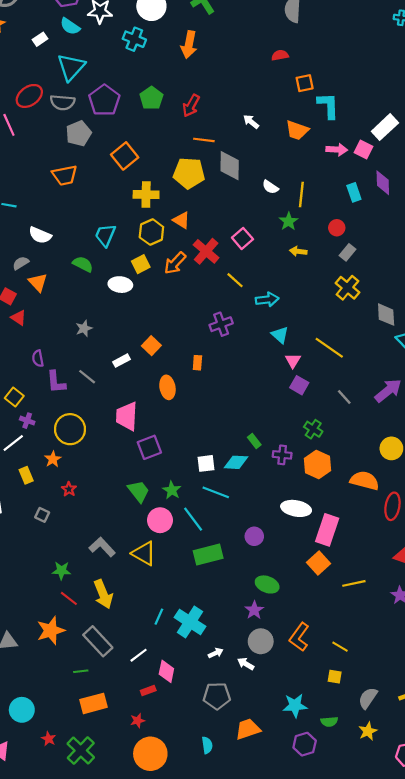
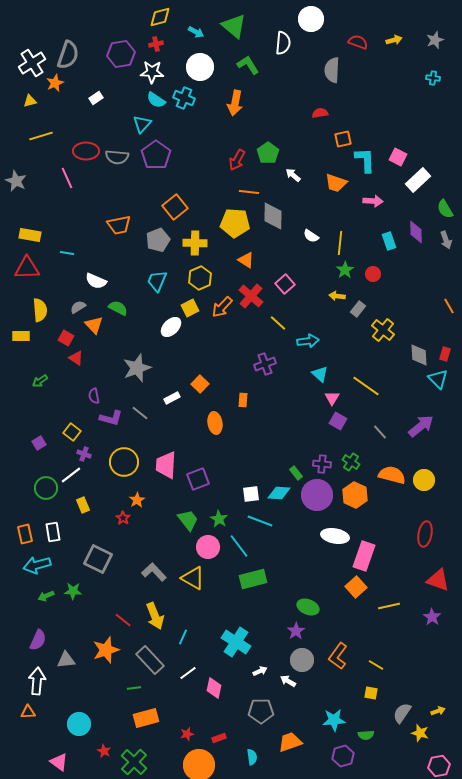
cyan semicircle: (70, 26) -> (156, 100), moved
cyan triangle: (71, 67) -> (142, 124), moved, size x0.7
red ellipse: (29, 96) -> (86, 151), turned 35
green pentagon: (151, 98) -> (268, 153), moved
gray pentagon: (79, 133) -> (158, 240), moved
pink square: (364, 150) -> (398, 157), moved
orange triangle: (181, 220) -> (246, 260), moved
green star: (289, 221) -> (345, 270), moved
gray rectangle: (347, 252) -> (358, 309), moved
green semicircle: (83, 264) -> (118, 308), moved
white ellipse: (120, 285) -> (171, 327), turned -50
gray star: (84, 328) -> (137, 368), size x1.8
purple L-shape: (56, 382) -> (111, 418), turned -70
pink trapezoid: (127, 416) -> (166, 465), moved
purple cross: (282, 455) -> (322, 464), moved
orange star: (53, 459) -> (137, 500), moved
orange semicircle: (365, 481) -> (392, 475), moved
gray square: (42, 515) -> (98, 559), moved, size x2.0
purple circle: (254, 536) -> (317, 495), moved, size x1.8
green star: (61, 571) -> (73, 591), moved
cyan line: (159, 617) -> (183, 637), moved
red rectangle: (148, 691) -> (219, 738), moved
yellow star: (368, 731) -> (420, 733), moved, turned -30

